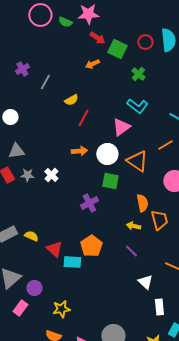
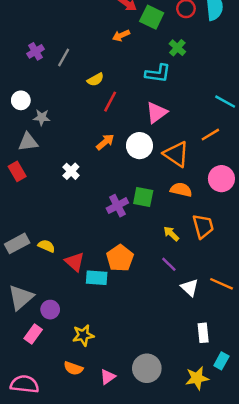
purple cross: (22, 69) -> (35, 51), moved
cyan L-shape: (137, 106) -> (158, 73), moved, turned -30
orange arrow: (79, 151) -> (105, 142), turned -35
gray star: (27, 175) -> (42, 117), moved
green square: (110, 181) -> (143, 197), moved
orange semicircle: (142, 203) -> (181, 190), moved, turned -66
yellow arrow: (133, 226) -> (171, 234), turned 32
white triangle: (145, 282) -> (190, 288), moved

